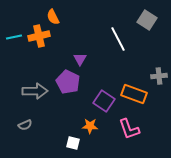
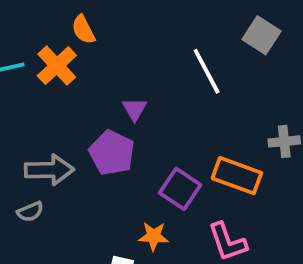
orange cross: (39, 36) -> (57, 66), turned -30
gray semicircle: (25, 125) -> (30, 212), moved

